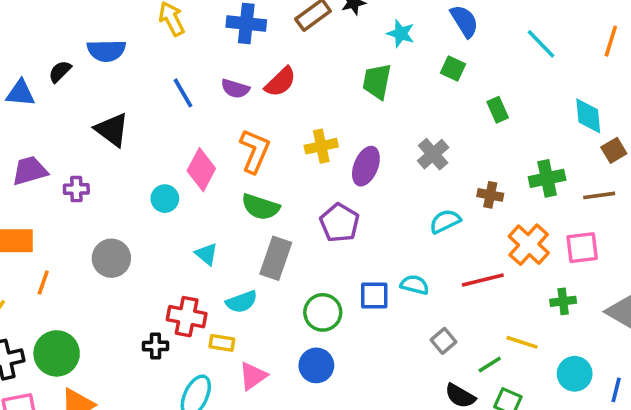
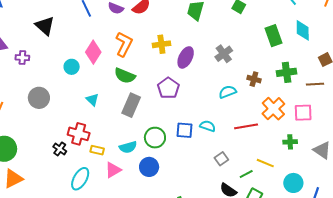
green rectangle: (498, 110) -> (273, 36), moved, size x1.5
cyan diamond: (588, 116) -> (303, 30), moved
cyan semicircle: (242, 302) -> (128, 147), moved
black cross: (155, 346) -> (60, 149), turned 32

